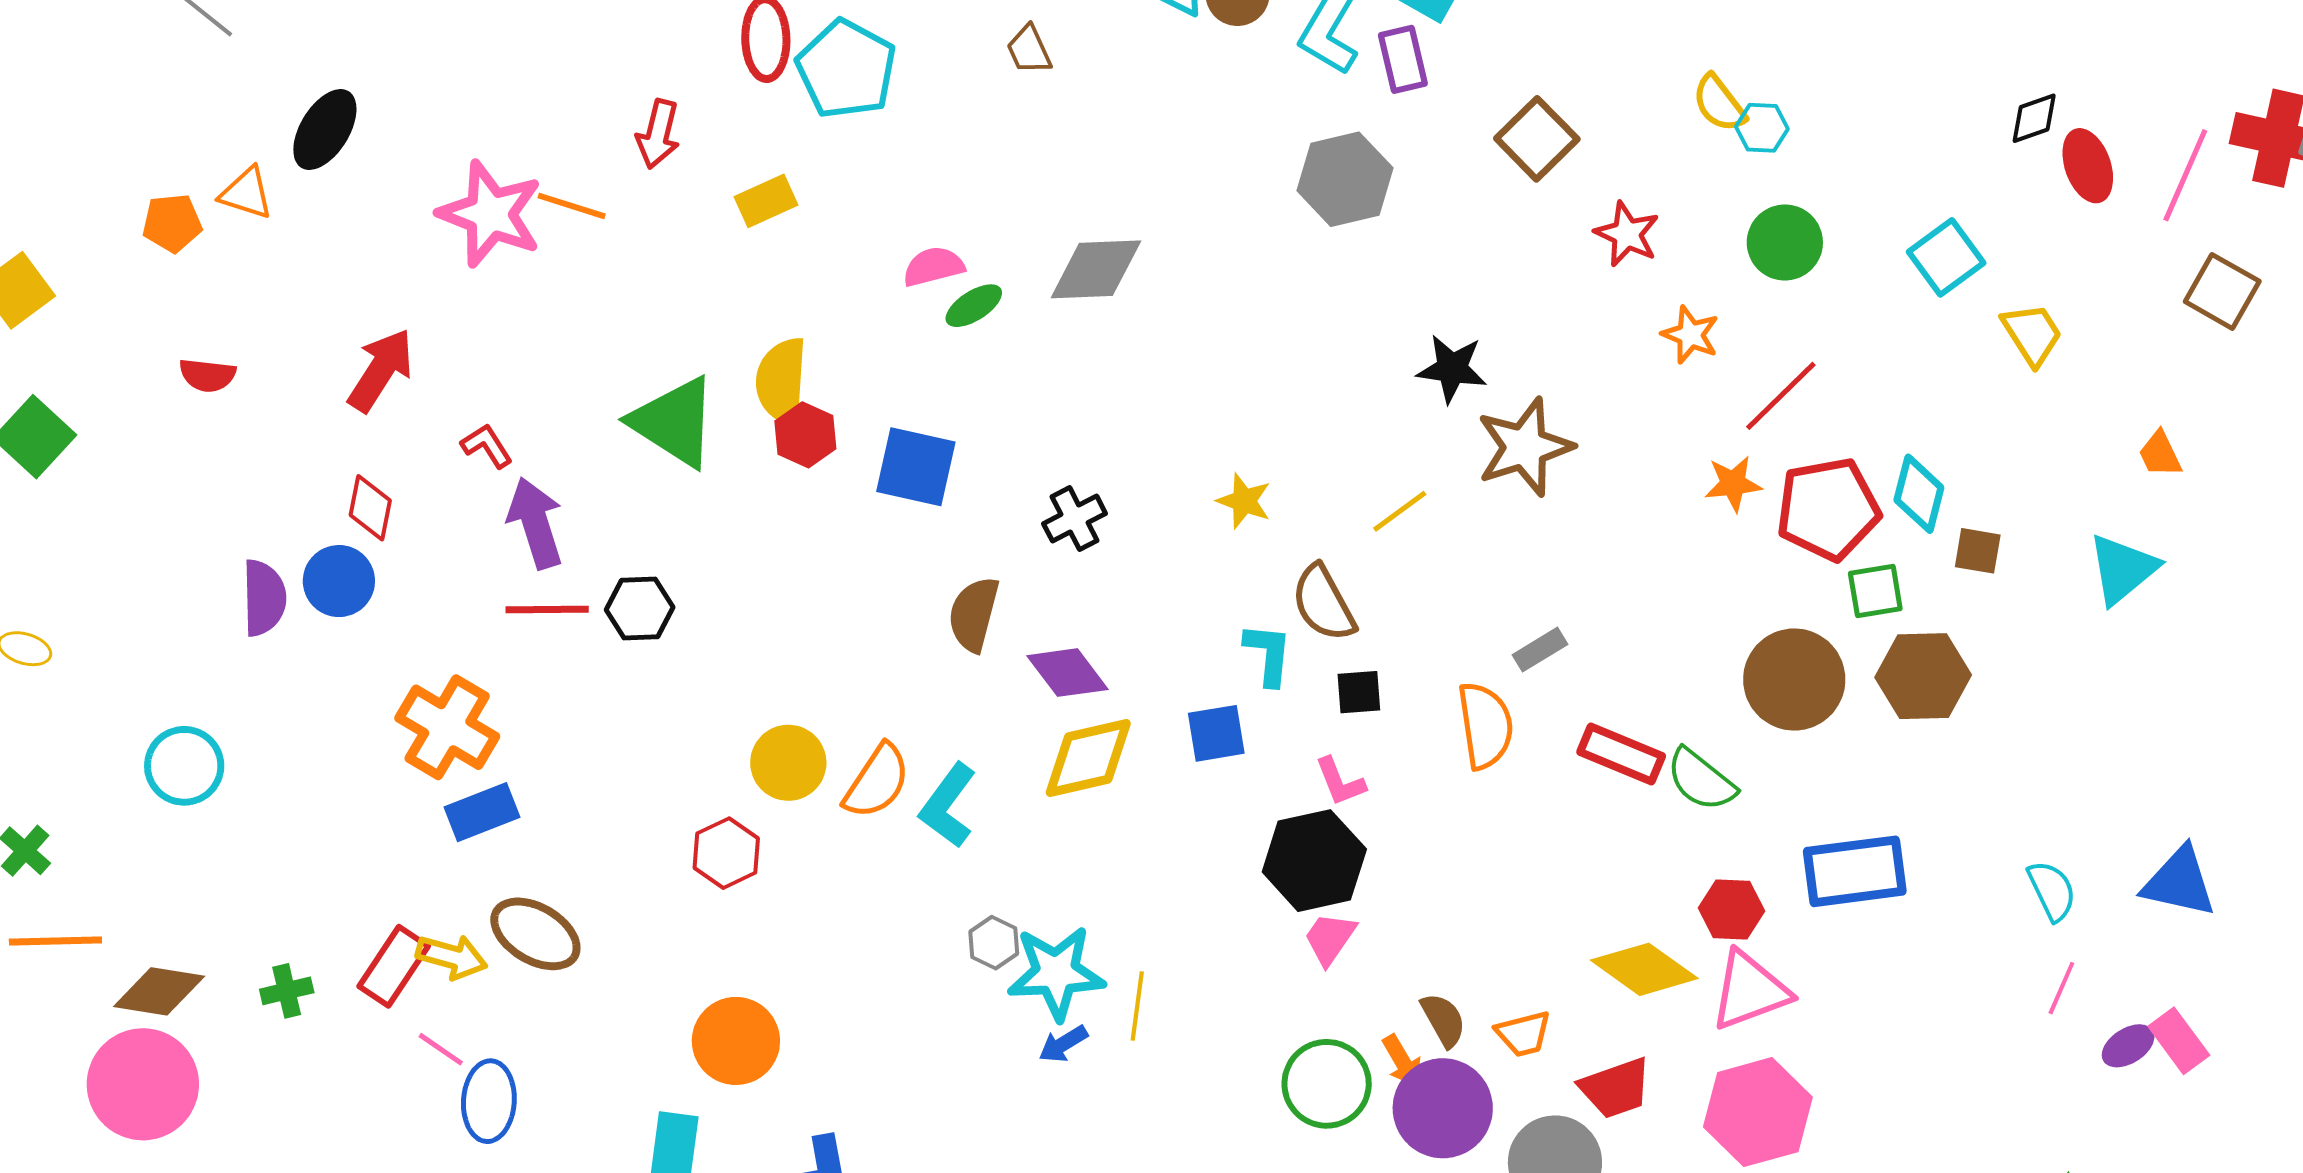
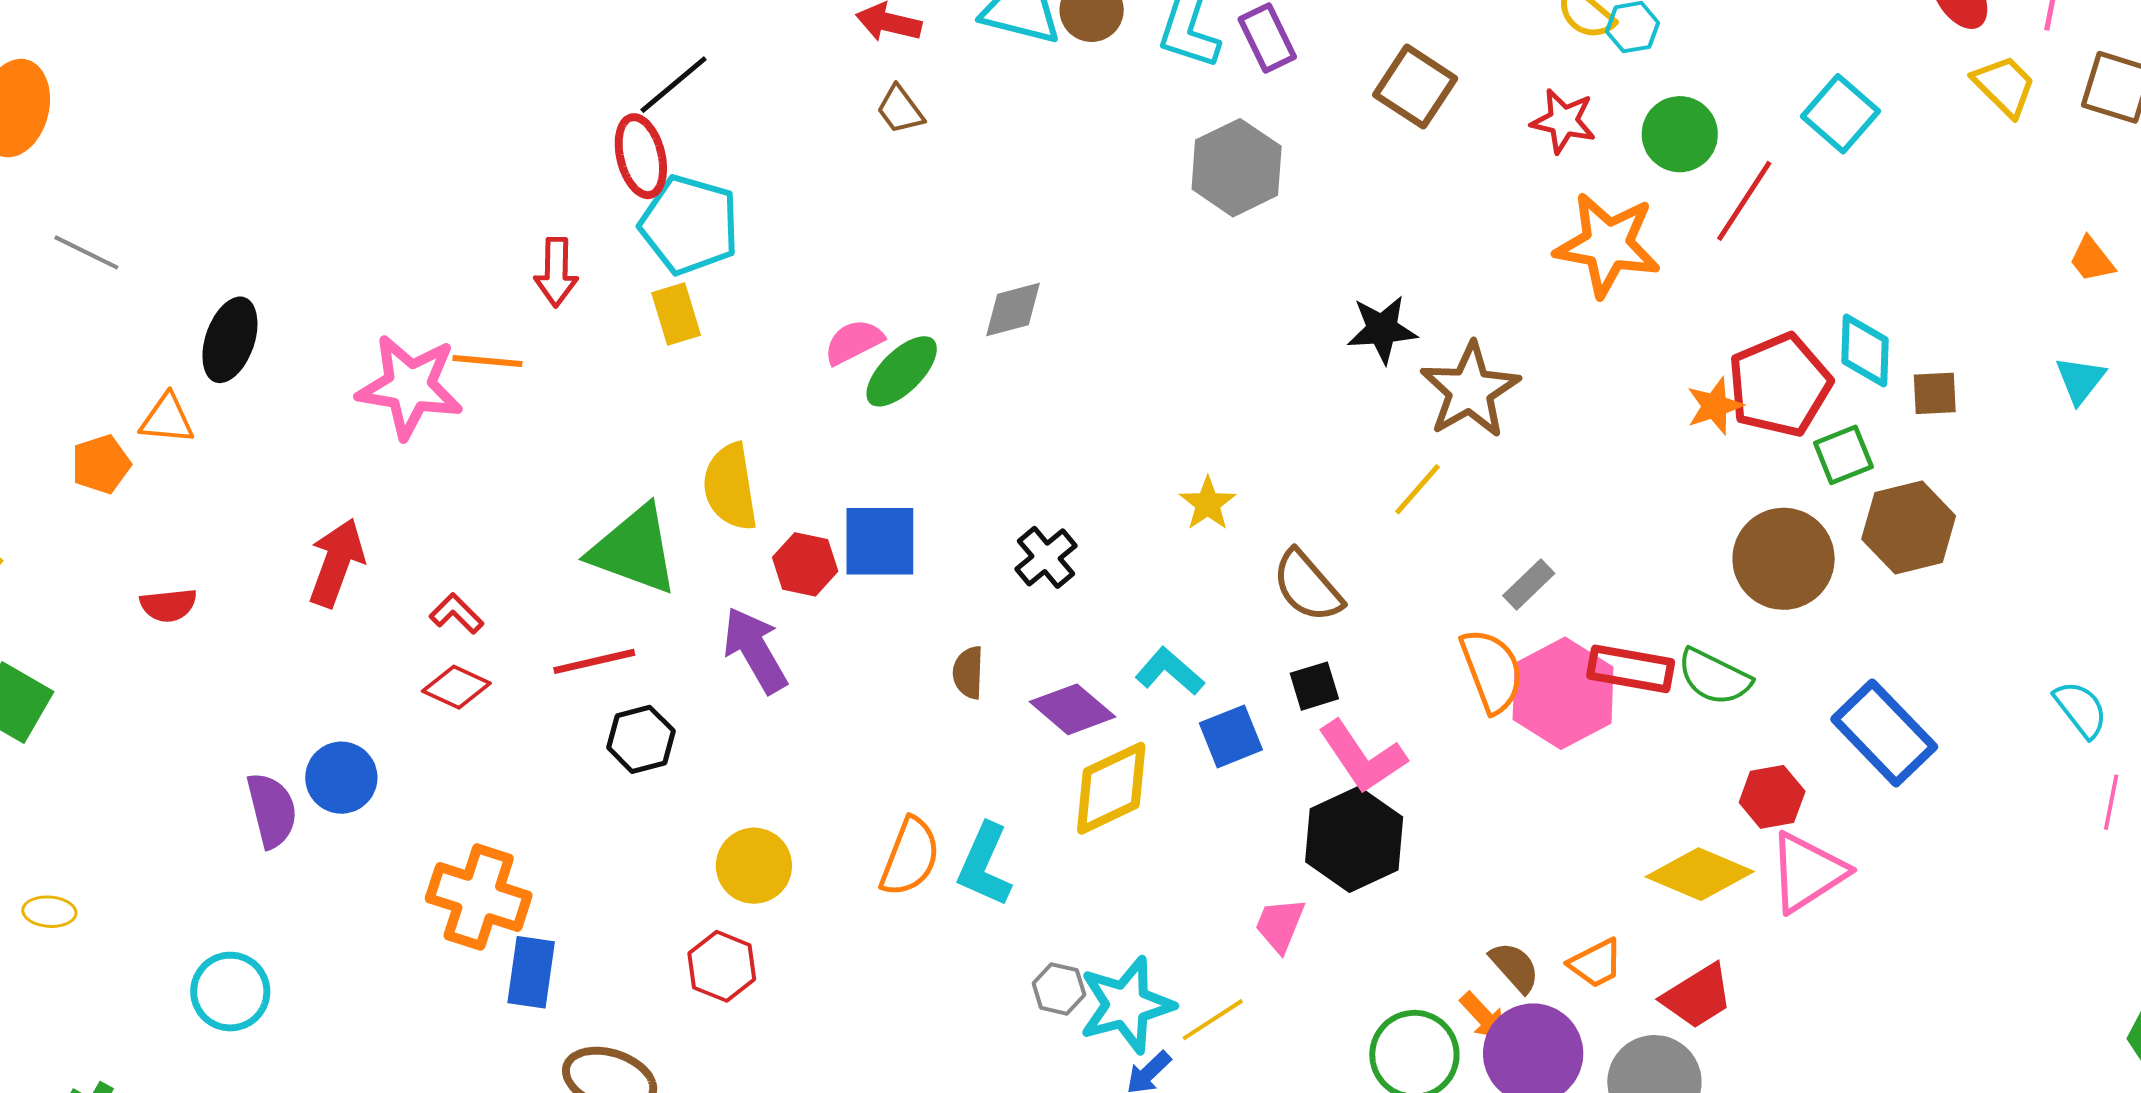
cyan pentagon: (846, 69) -> (689, 225), moved
yellow rectangle: (766, 201) -> (676, 314), turned -70
red star: (1627, 234) -> (1563, 121), moved
gray diamond: (1096, 269) -> (1013, 310), size x0.7
green ellipse: (974, 306) -> (902, 371), size x1.4
yellow trapezoid: (2032, 334) -> (2004, 86), moved
orange star: (1690, 335) -> (1608, 245), size x1.8
red line: (1781, 396) -> (1744, 201), moved
red hexagon: (805, 435) -> (805, 564), moved
orange star: (1733, 484) -> (1715, 406), moved
yellow star: (1244, 501) -> (1208, 504), turned 30
red diamond: (370, 508) -> (456, 687), moved, turned -64
yellow line: (1400, 511) -> (1418, 489), moved
purple arrow: (536, 523) -> (755, 650), moved
cyan triangle: (2123, 569) -> (2080, 380), size x0.7
red line: (547, 609) -> (594, 661), moved
brown semicircle: (974, 614) -> (968, 673), size x0.7
cyan L-shape: (1268, 654) -> (1170, 671), moved, turned -42
black square: (1359, 692) -> (1314, 686), moved
yellow circle: (788, 763) -> (754, 866), moved
pink L-shape: (1340, 782) -> (1362, 757), size x1.6
blue rectangle: (482, 812) -> (531, 972), turned -48
red hexagon: (726, 853) -> (722, 966), moved
blue rectangle: (1855, 871) -> (1884, 733), turned 66
pink trapezoid: (1330, 938) -> (1280, 925), moved
yellow line: (1137, 1006) -> (1213, 1020), turned 62
pink hexagon: (1758, 1112) -> (1563, 693), moved

